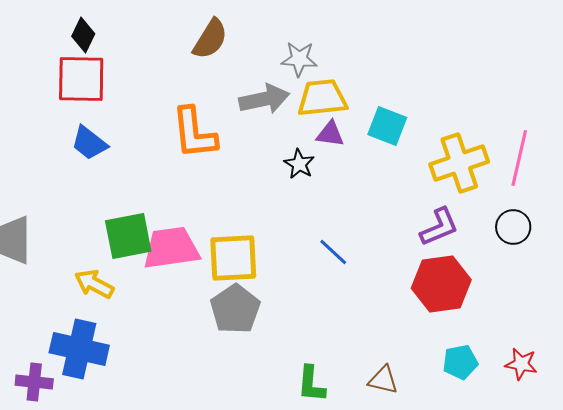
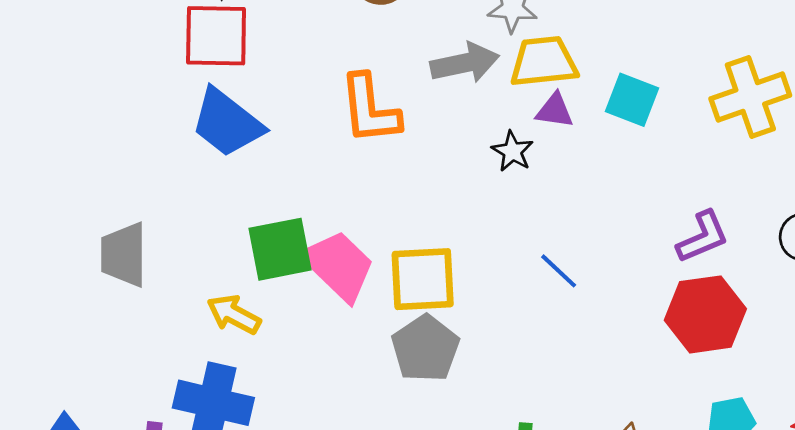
blue trapezoid: (89, 143) -> (227, 123), size x1.5
yellow cross: (459, 163) -> (750, 97), moved
pink trapezoid: (171, 248) -> (338, 266), turned 52

